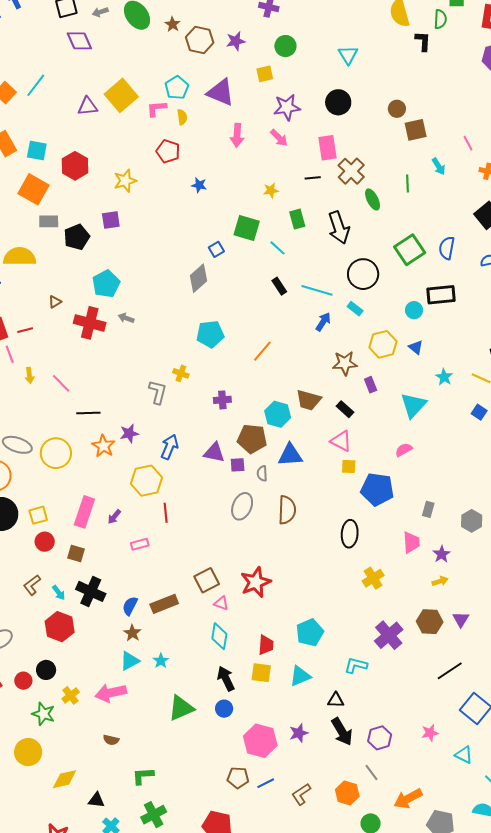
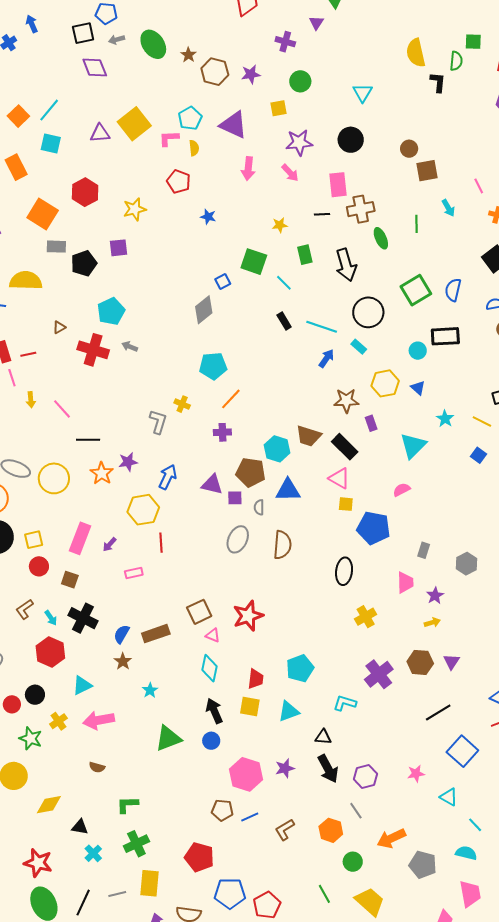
cyan square: (37, 150) -> (51, 143), moved
brown cross: (351, 171) -> (361, 209), turned 32
orange line: (262, 351) -> (231, 399), moved
black rectangle: (345, 409) -> (345, 447), size x1.5
cyan triangle: (130, 661) -> (82, 685), moved

